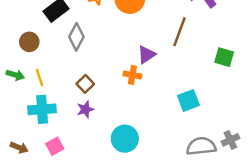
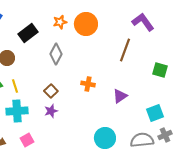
gray diamond: (76, 37) -> (56, 54), moved
purple triangle: (146, 55) -> (120, 96), moved
cyan square: (188, 100) -> (155, 113), moved
cyan circle: (125, 139) -> (105, 138), moved

